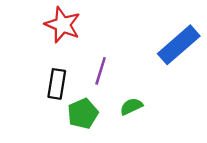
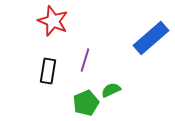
green pentagon: (83, 114) -> (86, 103), moved

